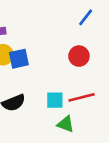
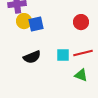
green triangle: (66, 124) -> (81, 75), moved

